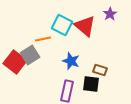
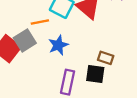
blue star: (71, 61) -> (58, 45), moved, turned 30

